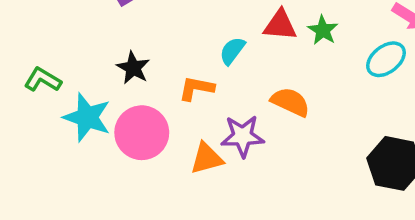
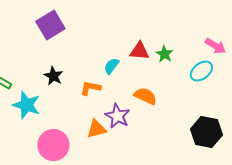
pink circle: (142, 133) -> (53, 145), moved
purple star: (243, 136) -> (117, 116), turned 30

